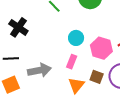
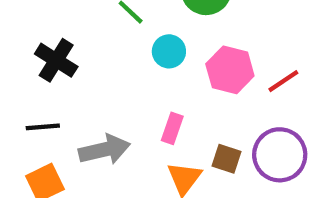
cyan circle: (76, 38) -> (169, 51), moved
pink hexagon: (101, 48) -> (230, 70), moved

